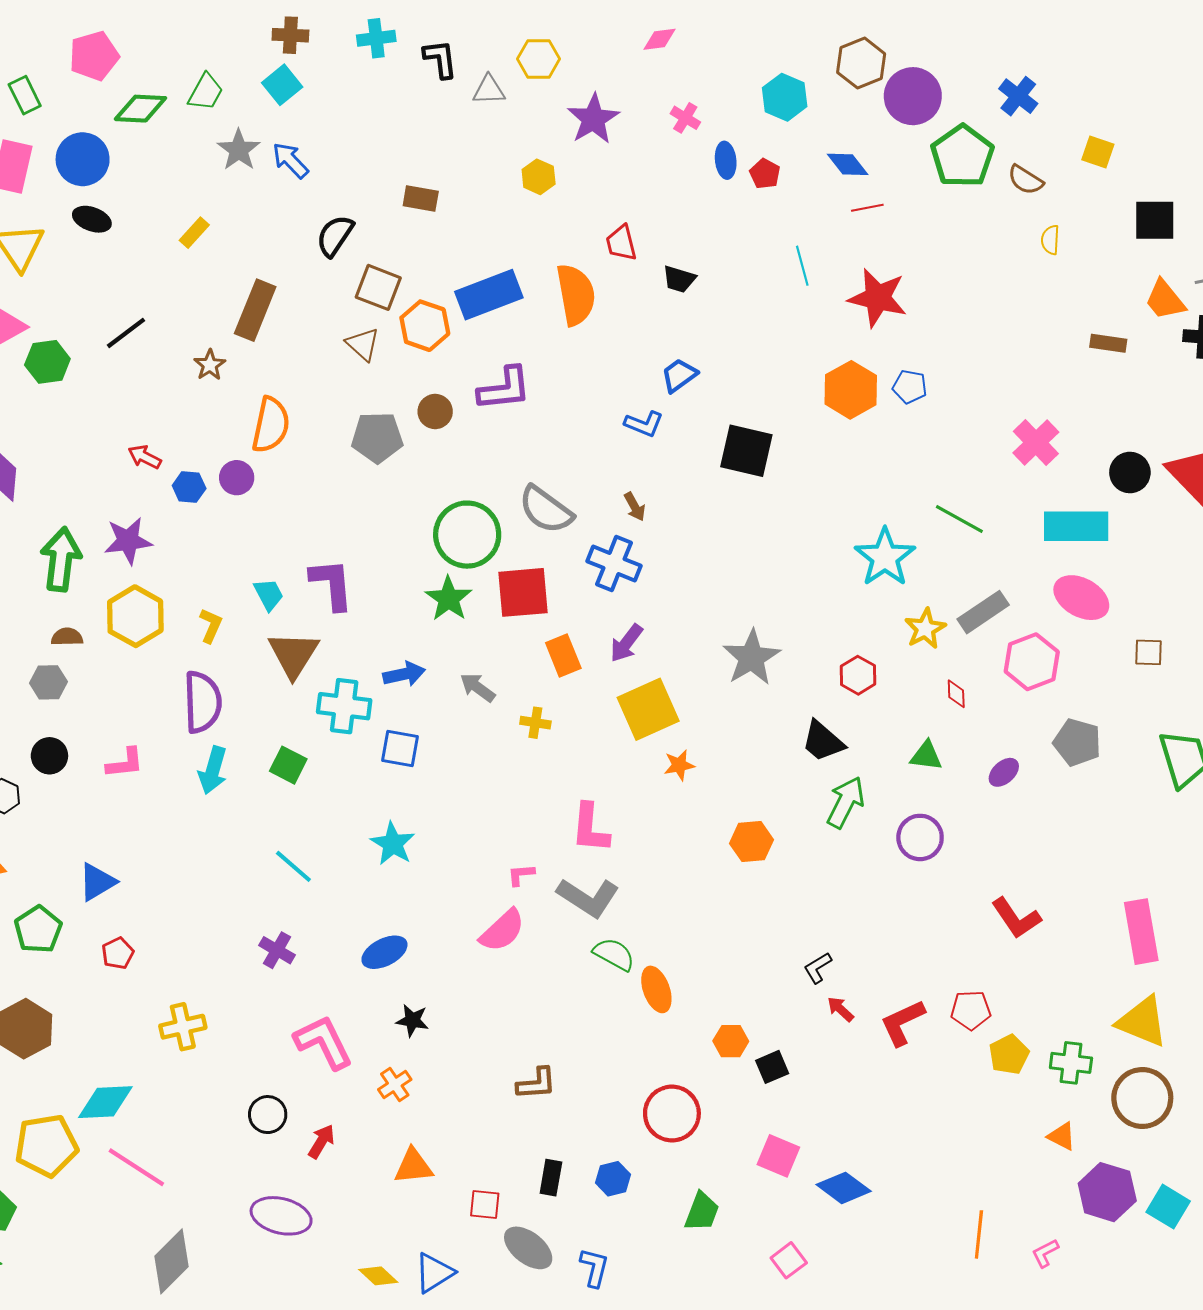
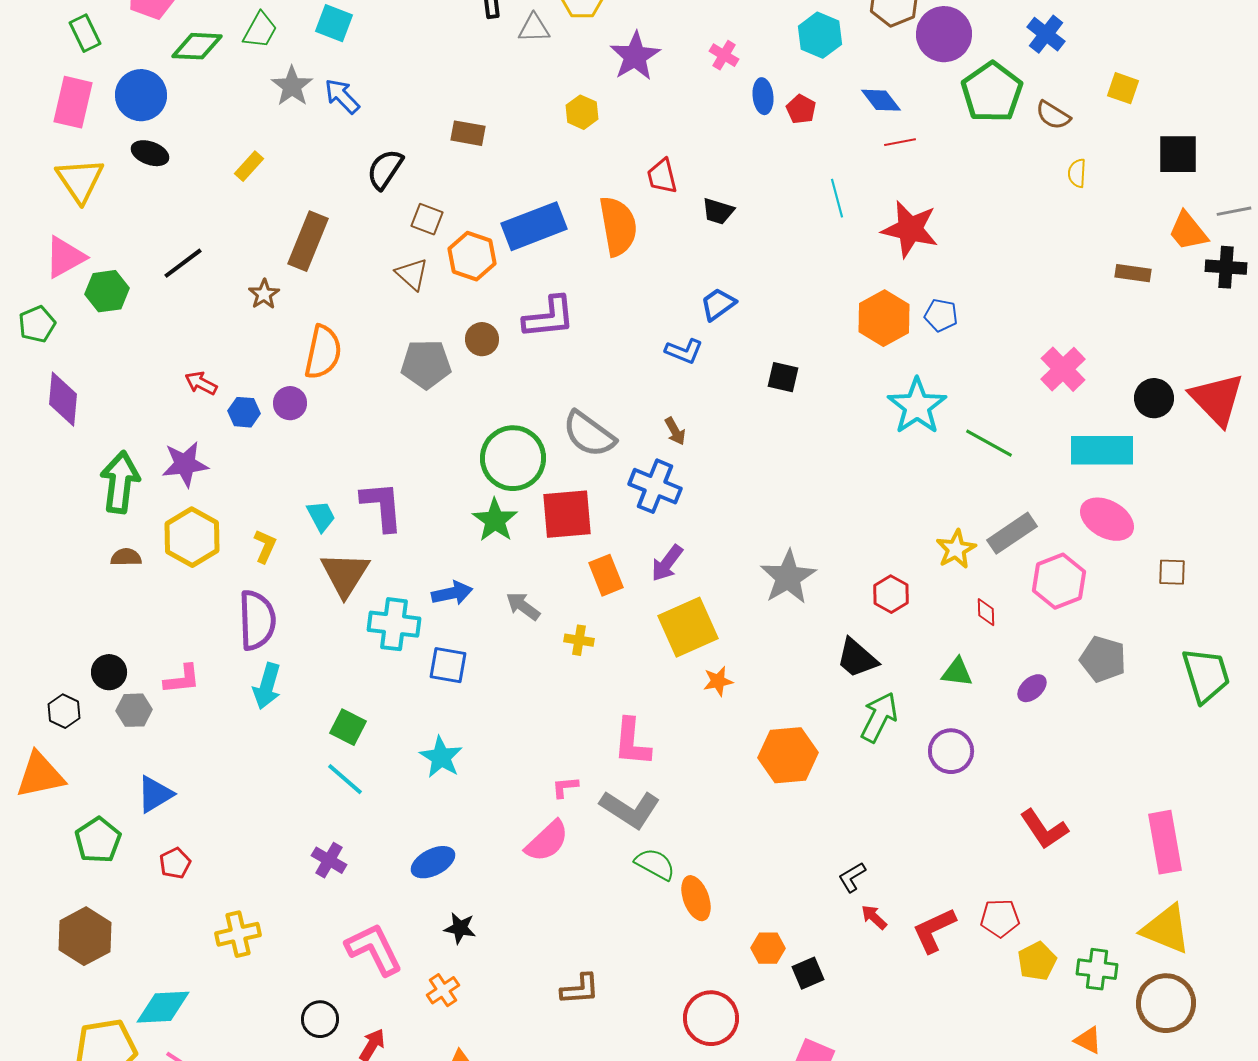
cyan square: (282, 85) -> (334, 23), turned -30
brown square: (378, 287) -> (427, 219), size x0.7
black square: (746, 451) -> (783, 377), size x0.6
cyan star: (885, 557) -> (917, 406), moved
gray hexagon: (48, 682) -> (134, 710), moved
green square: (288, 765) -> (348, 727), moved
orange hexagon: (752, 842) -> (788, 755), size x1.4

